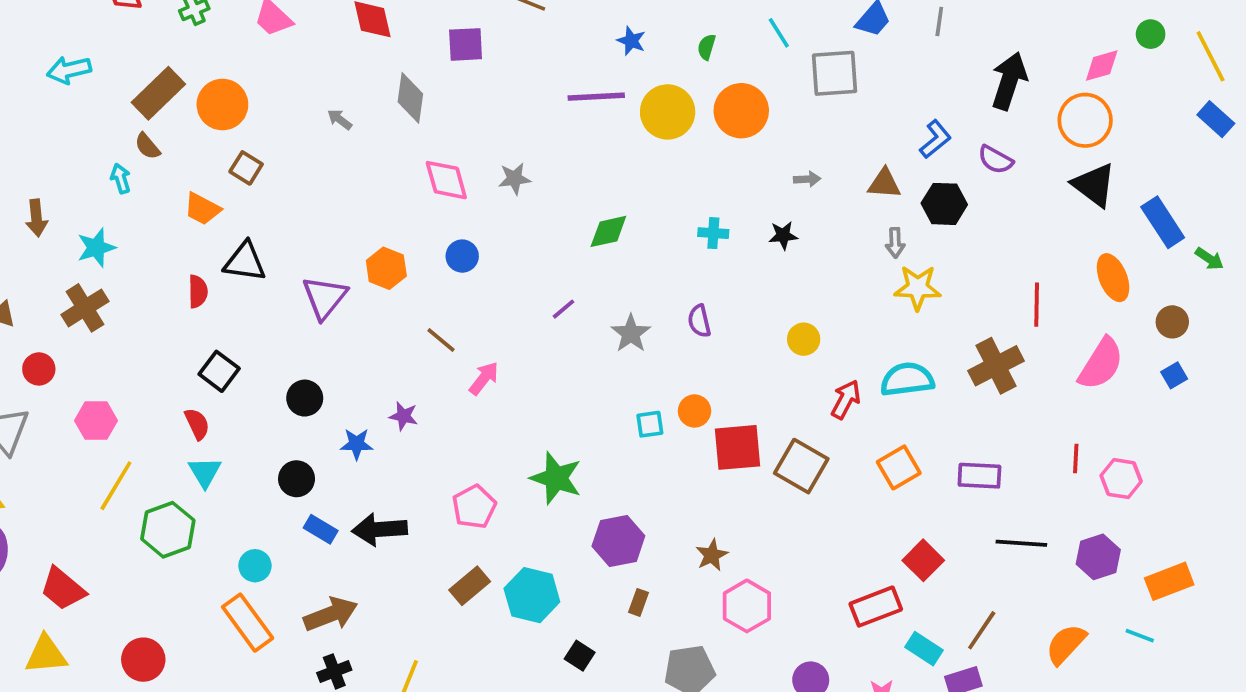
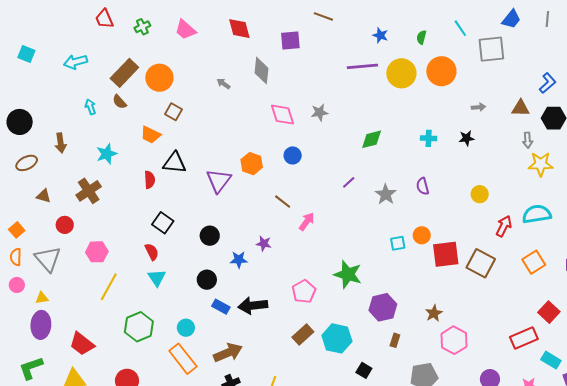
cyan arrow: (121, 178) -> (91, 107), moved
cyan star: (96, 248) -> (107, 154), moved
green hexagon: (168, 530) -> (139, 327), moved

